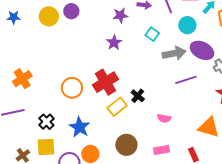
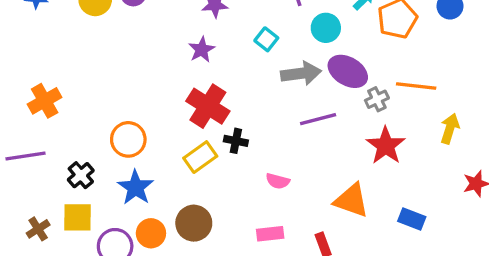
red cross: (106, 82) -> (208, 106), moved, turned -30
orange circle: (72, 88) -> (128, 139), moved
black cross: (138, 96) -> (236, 141), turned -32
brown circle: (126, 145) -> (194, 223), moved

